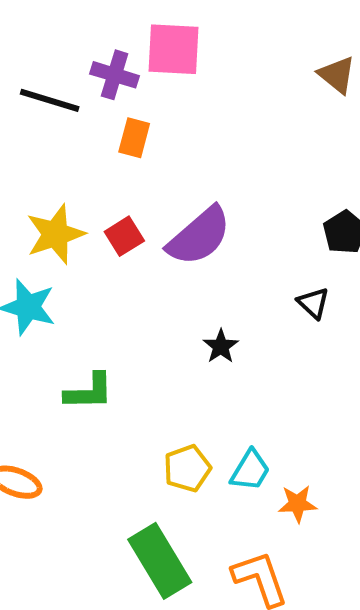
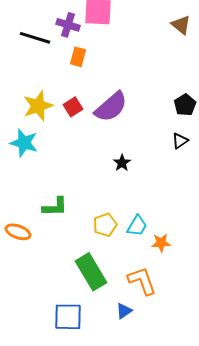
black triangle: (313, 303) -> (180, 141), moved, turned 42
green L-shape: (89, 392) -> (55, 207), moved

